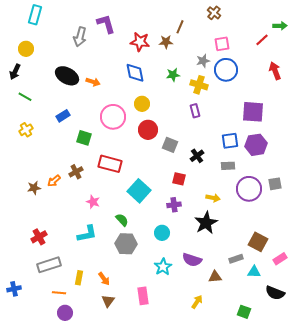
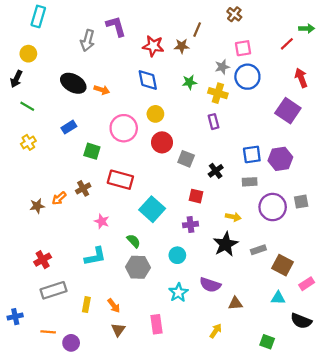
purple square: (253, 112) -> (288, 111), moved, turned 30
gray rectangle: (236, 259) -> (258, 250), moved
orange line: (59, 293) -> (48, 332), moved

